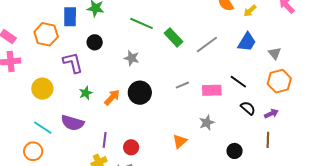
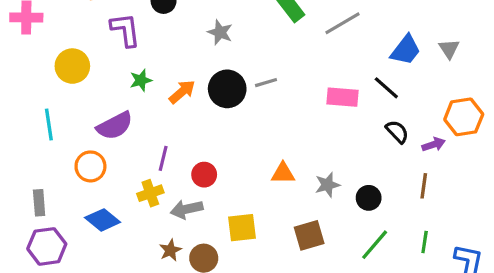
blue trapezoid: (247, 42) -> (406, 50), moved
orange hexagon: (279, 81) -> (464, 117), moved
gray line: (182, 85) -> (266, 83), moved
purple semicircle: (72, 123) -> (115, 126), turned -50
gray star: (207, 123) -> (327, 185), moved
cyan line: (43, 128) -> (49, 124), moved, turned 42
orange triangle: (180, 141) -> (283, 173), turned 35
orange circle: (33, 151) -> (90, 166), moved

